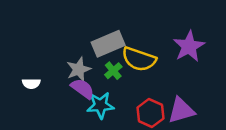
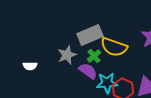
purple semicircle: (83, 89) -> (88, 71), moved
cyan star: (100, 105) -> (107, 83), moved

